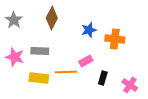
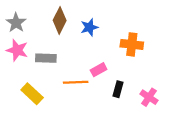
blue star: (89, 30) -> (89, 27), moved
pink star: (15, 57) -> (17, 50), moved
yellow rectangle: (39, 78) -> (32, 94), moved, turned 36

